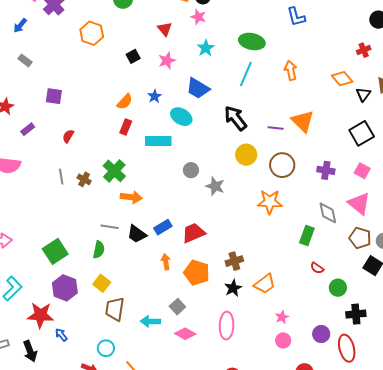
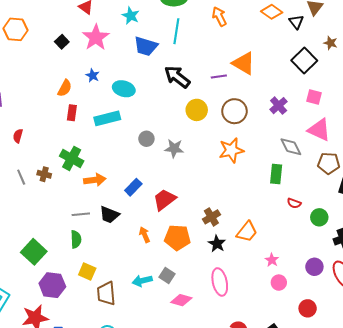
pink star: (167, 60) -> (96, 37), size x1.5
blue trapezoid: (198, 88) -> (146, 46), moved
purple cross: (326, 170) -> (279, 106), turned -36
blue rectangle: (163, 227) -> (133, 187), moved
cyan arrow: (150, 321) -> (142, 281), moved

